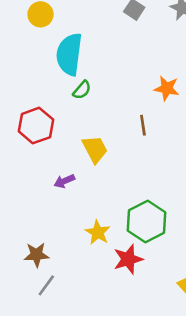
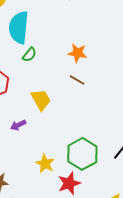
orange star: (167, 88) -> (77, 53), moved
brown line: (143, 125) -> (77, 80), turned -49

